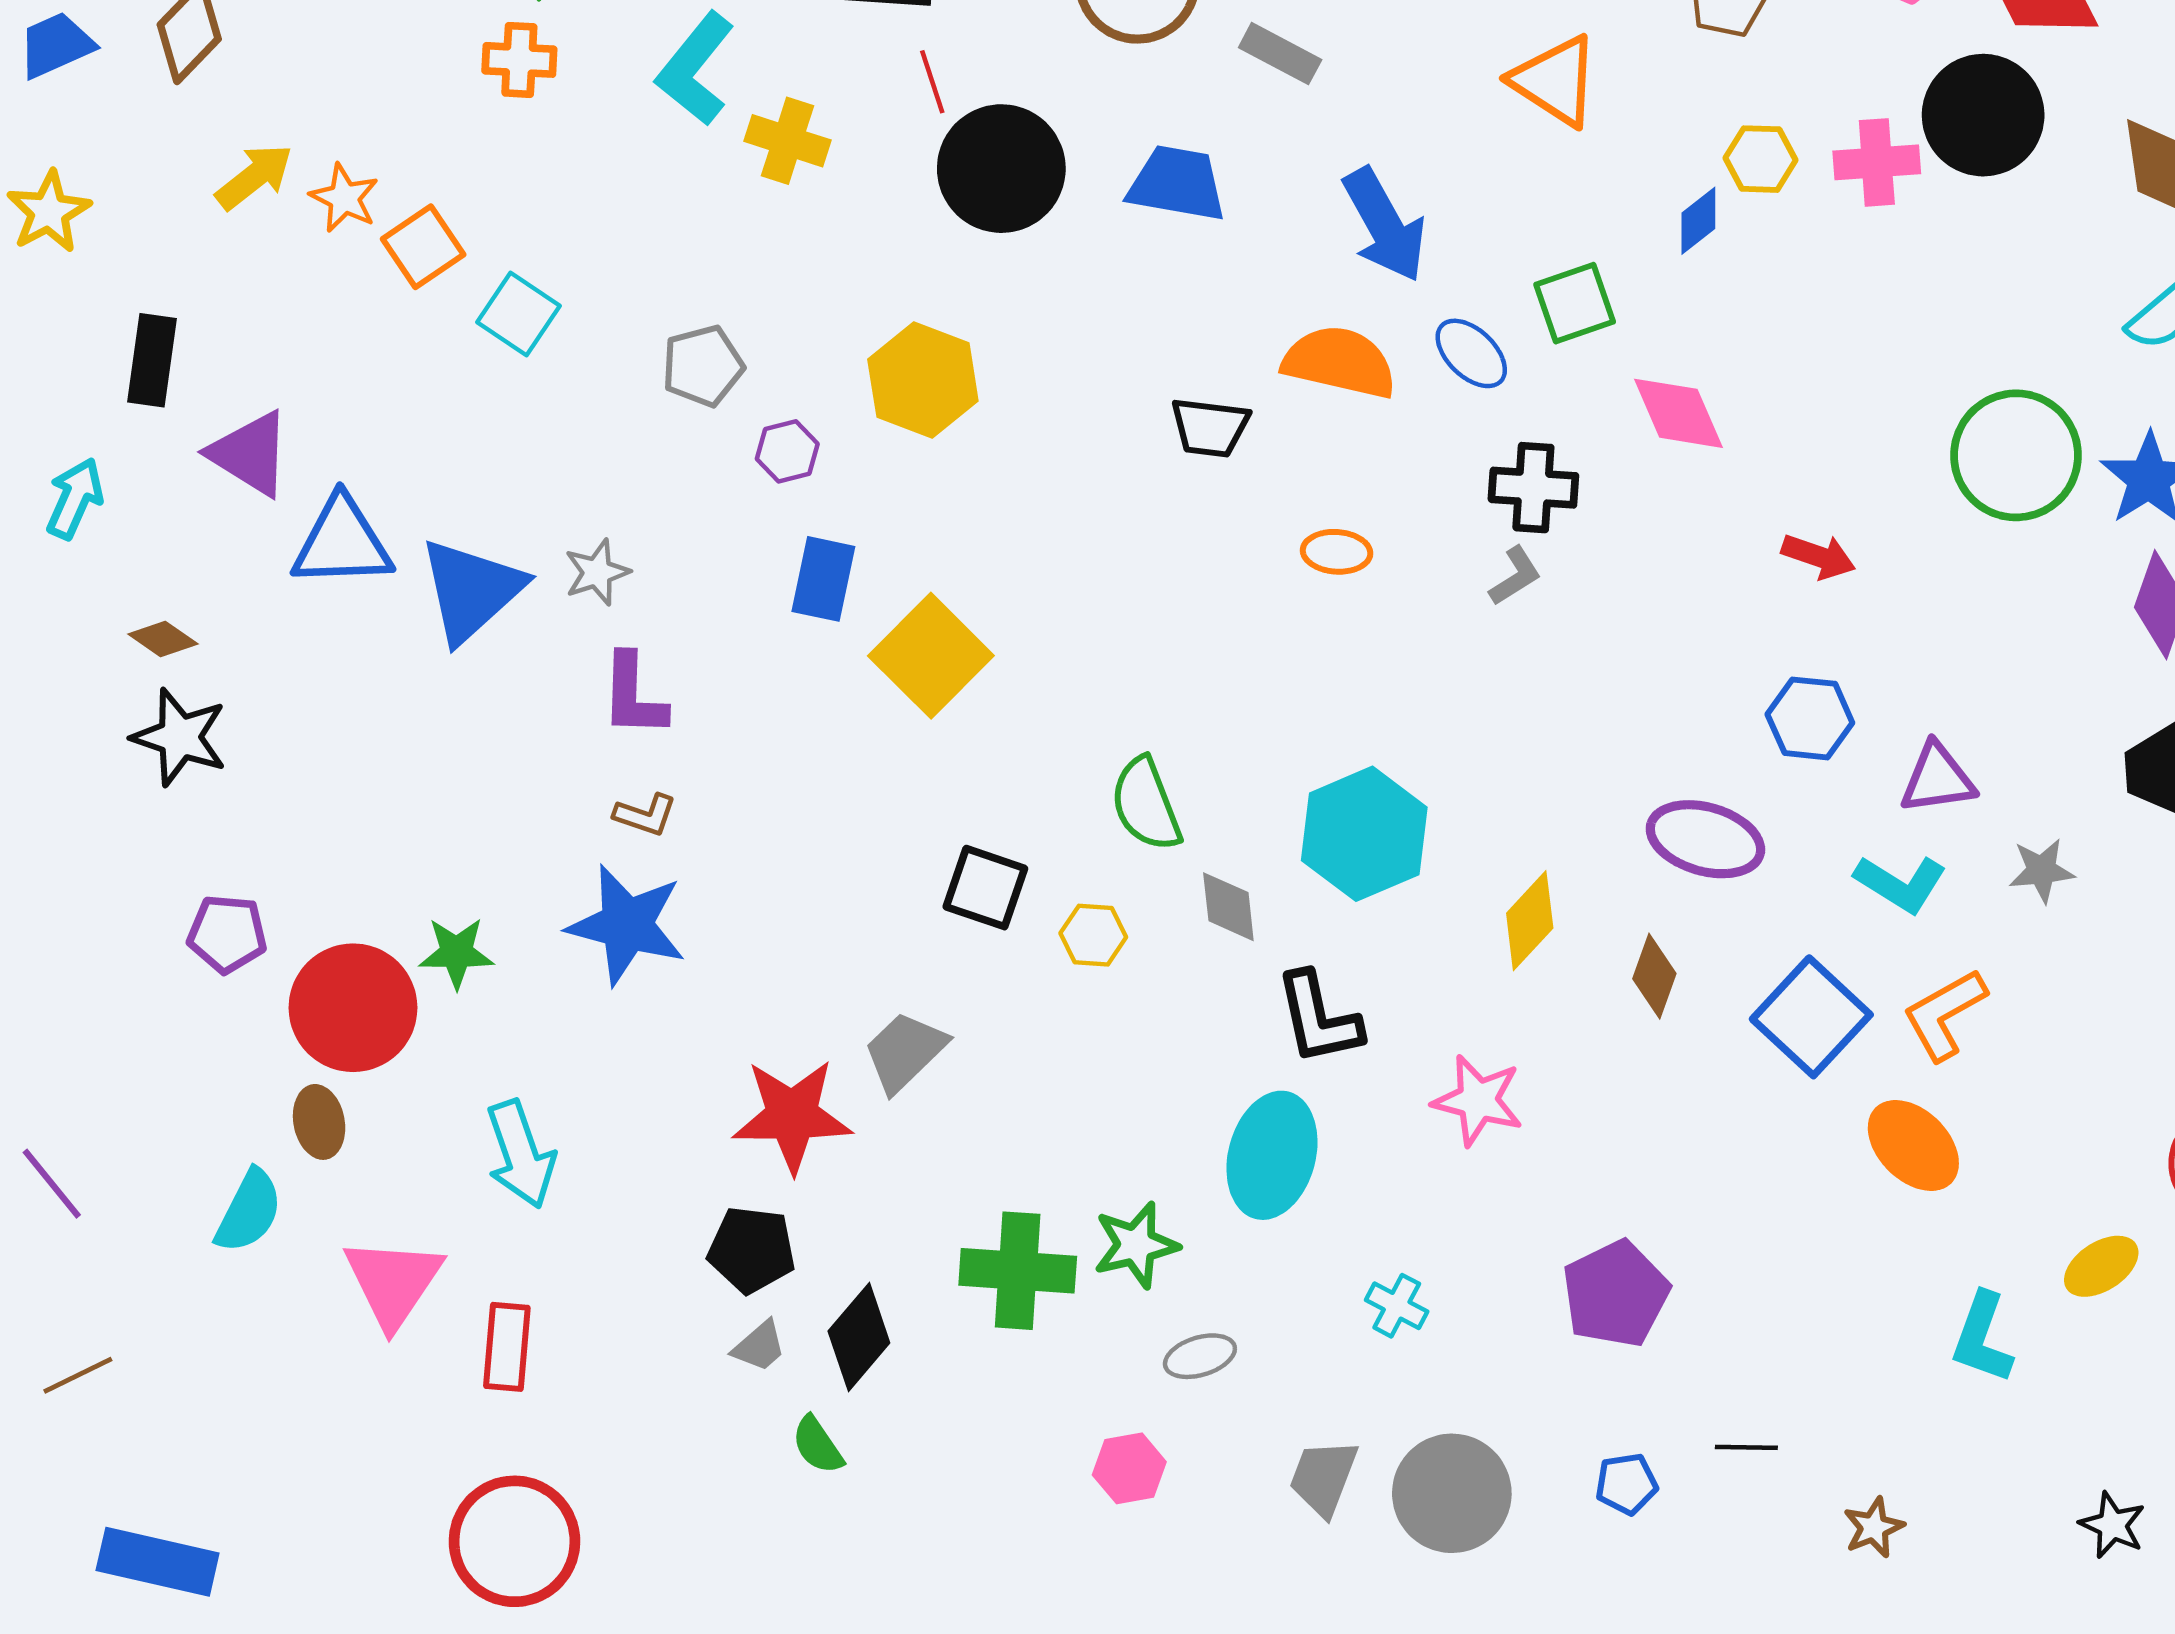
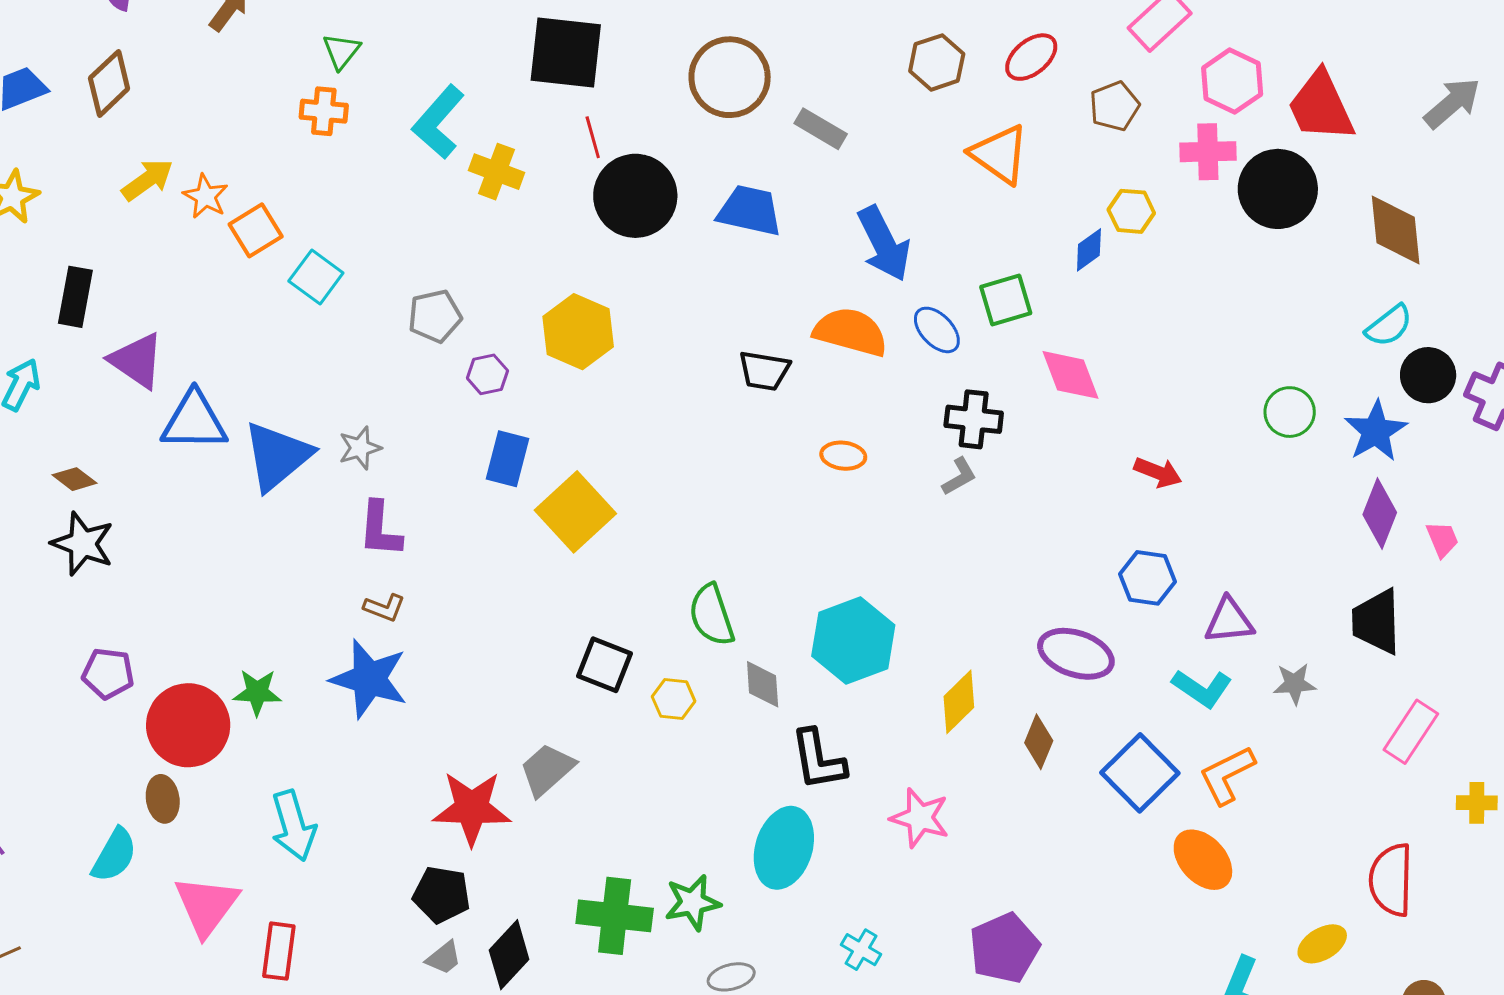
pink cross: (1877, 162) -> (1208, 152), moved
green circle: (2016, 455) -> (1290, 412), size x0.6

